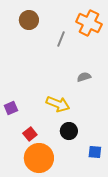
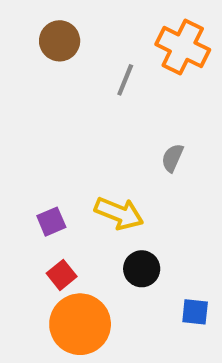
gray semicircle: (84, 77) -> (172, 158), turned -48
purple square: (11, 108) -> (51, 222), moved

